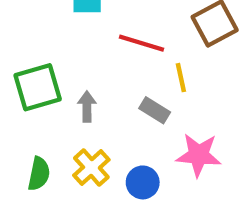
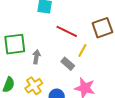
yellow line: (181, 78) -> (82, 50), turned 32

